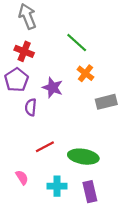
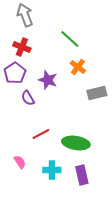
purple semicircle: (31, 107) -> (28, 98), turned -35

